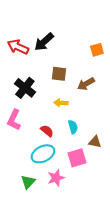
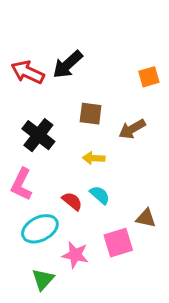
cyan semicircle: (73, 127) -> (100, 195), moved, turned -32
cyan ellipse: (43, 154) -> (40, 229), moved
pink star: (56, 178) -> (75, 255), moved, turned 30

